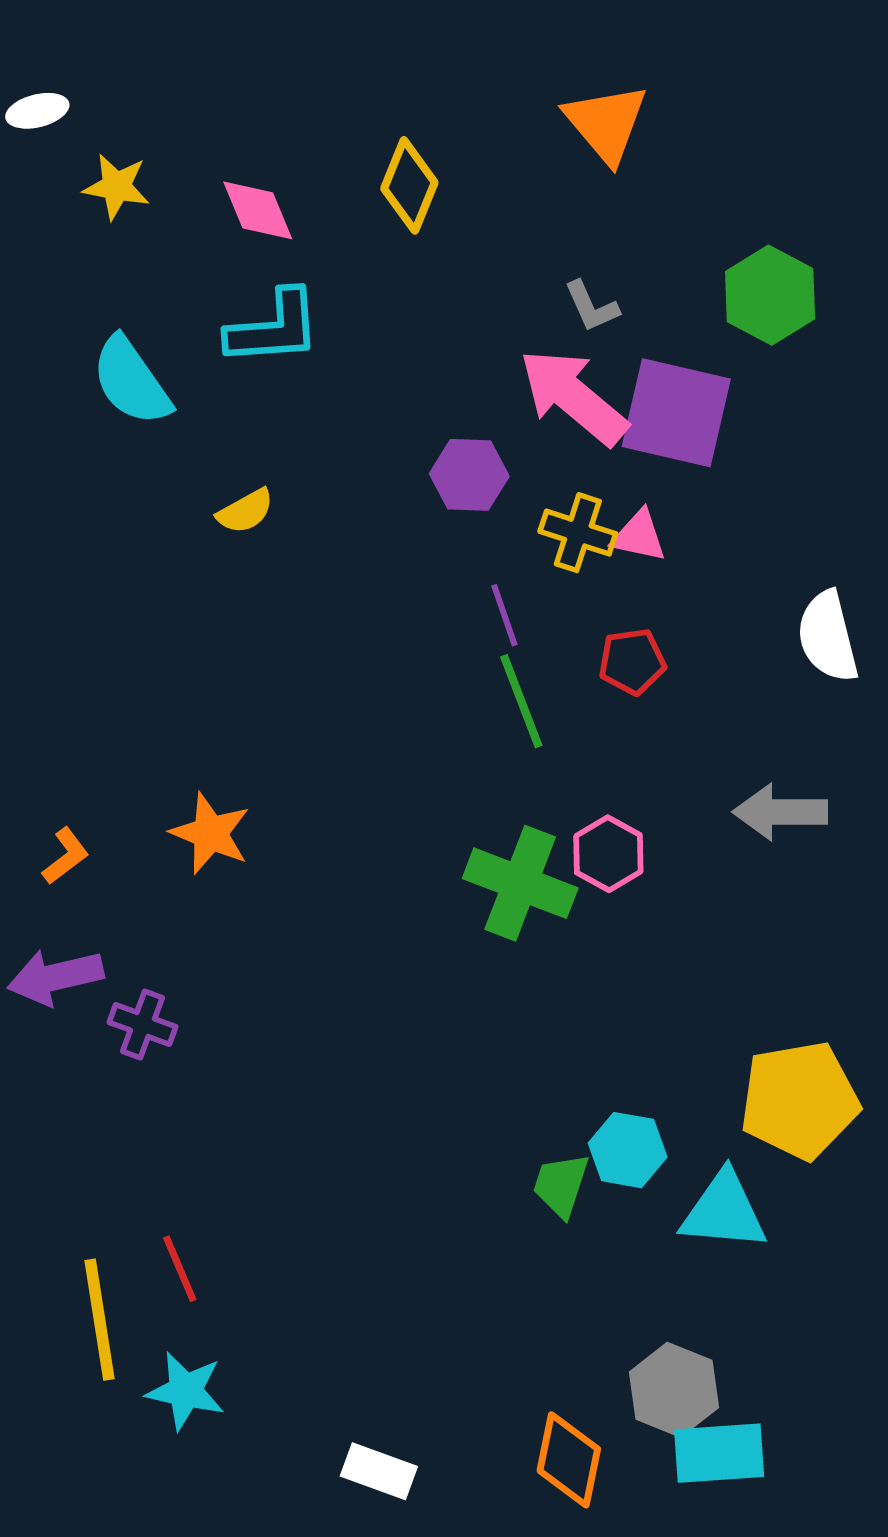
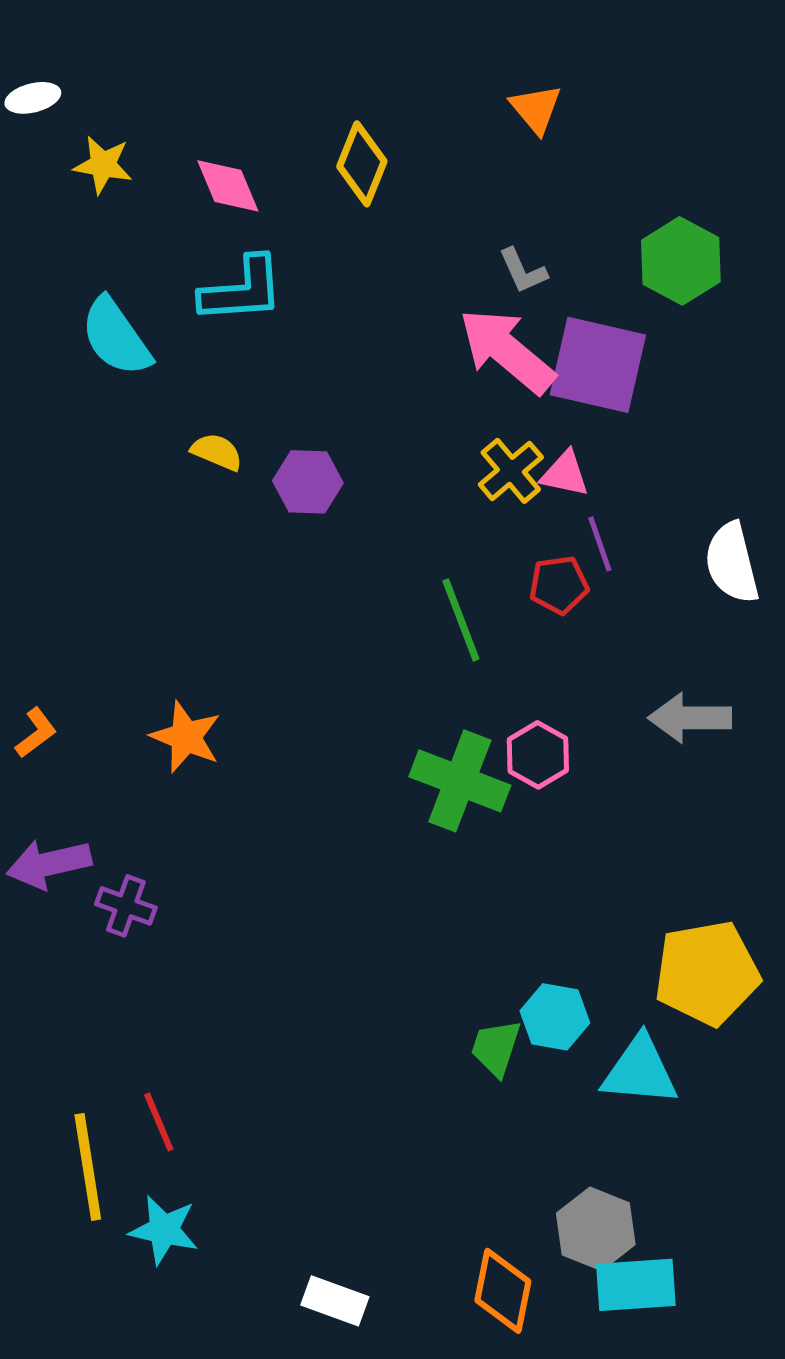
orange triangle: (606, 123) -> (536, 109), size x0.7
purple hexagon: (469, 475) -> (308, 482), moved
yellow semicircle: (245, 511) -> (217, 452), turned -128
yellow cross: (578, 533) -> (511, 471), turned 32
purple line: (504, 615) -> (600, 544), moved
orange L-shape: (66, 856) -> (36, 733), moved

